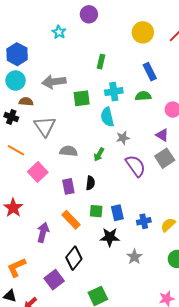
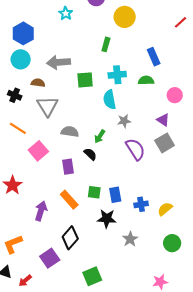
yellow circle: (143, 32) -> (125, 17), moved
brown semicircle: (26, 101) -> (38, 83), moved
black semicircle: (90, 183) -> (90, 154), moved, turned -56

